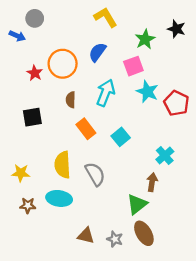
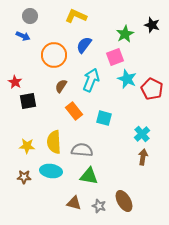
yellow L-shape: (106, 17) -> (76, 16), moved, turned -35
blue arrow: (17, 36) -> (23, 36), moved
red star: (35, 73) -> (15, 82), moved
brown semicircle: (71, 100) -> (61, 86), turned 32
cyan square: (121, 137) -> (104, 118), turned -35
yellow star: (21, 173) -> (27, 146), moved
gray semicircle: (95, 174) -> (82, 150), turned -55
brown arrow: (152, 182) -> (143, 157), moved
green triangle: (137, 204) -> (89, 176), moved, turned 48

